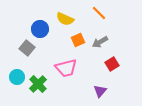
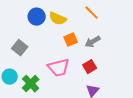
blue circle: (40, 29) -> (37, 17), moved
red square: (112, 64) -> (90, 67), moved

